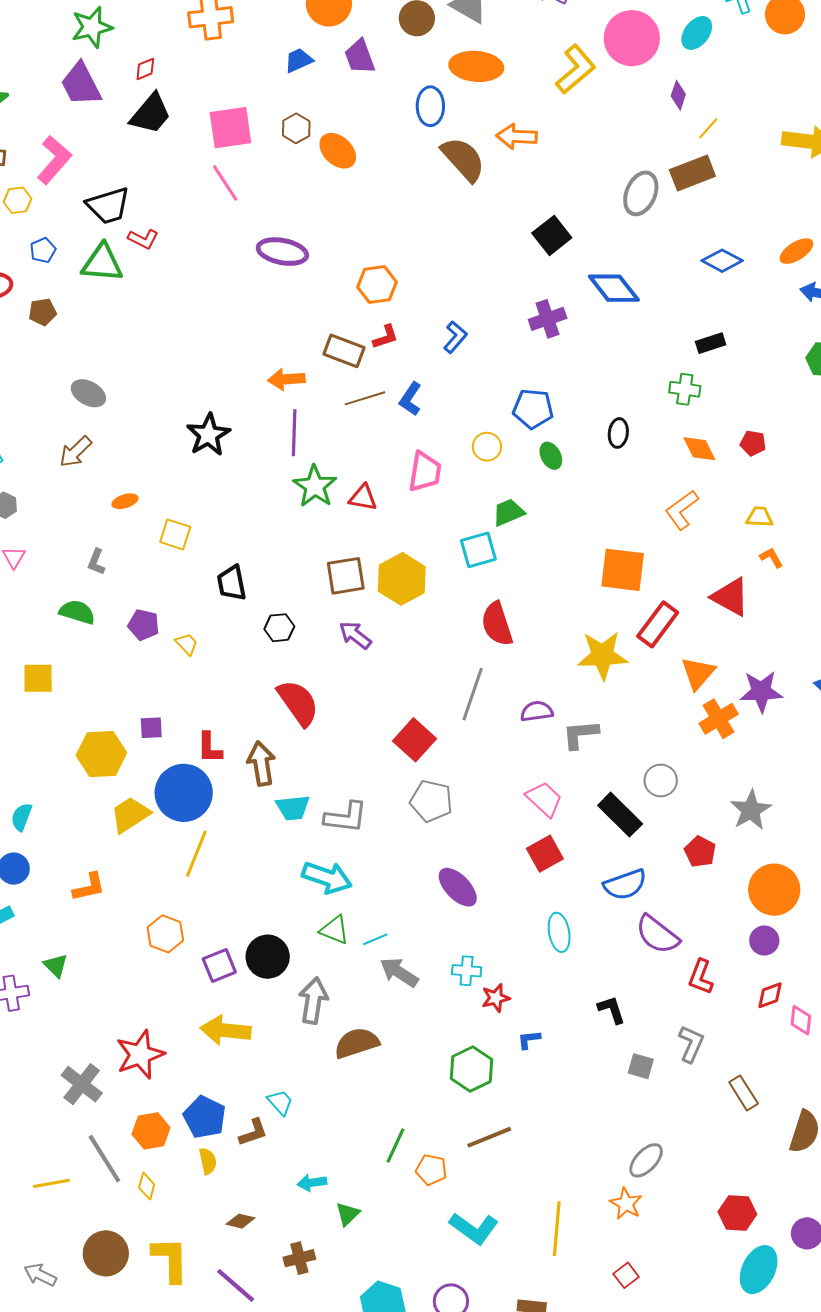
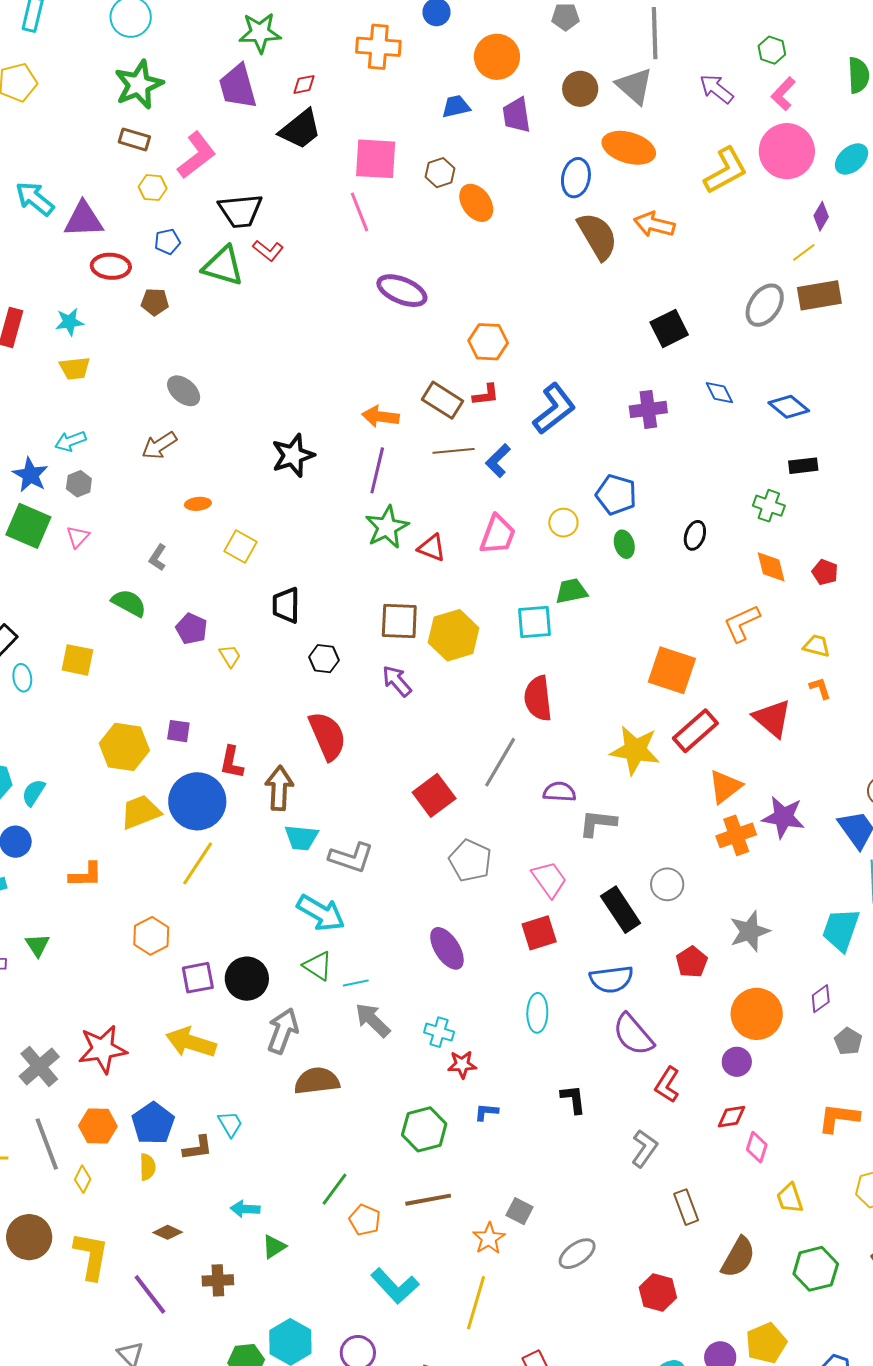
yellow line: (708, 128) -> (804, 252), moved
blue diamond: (722, 261) -> (789, 407), moved
blue diamond: (614, 288) -> (719, 393), size x0.6
blue L-shape: (455, 337) -> (554, 409), size x1.6
gray pentagon: (431, 801) -> (470, 861), moved
gray square: (641, 1066) -> (520, 1211), moved
orange star: (626, 1204) -> (489, 1238), moved
red hexagon: (737, 1213) -> (658, 1293), moved

